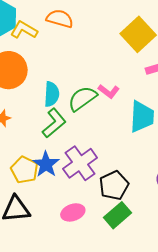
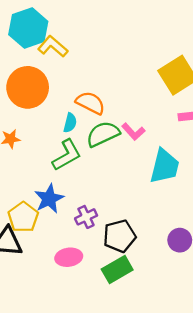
orange semicircle: (60, 19) -> (90, 103), moved
cyan semicircle: (52, 94) -> (70, 123), size x0.7
purple cross: (80, 163) -> (86, 217), moved, size x0.6
yellow pentagon: (24, 170) -> (23, 217), moved

